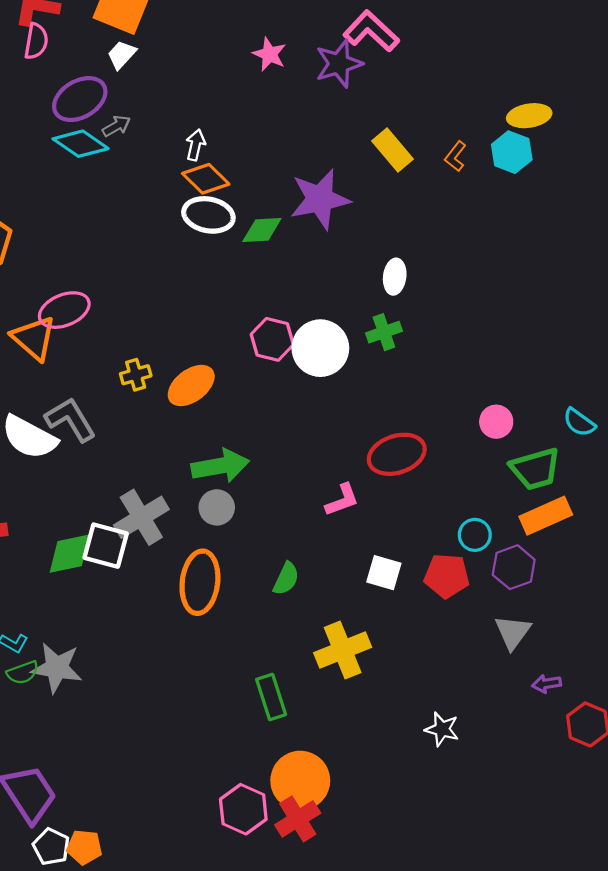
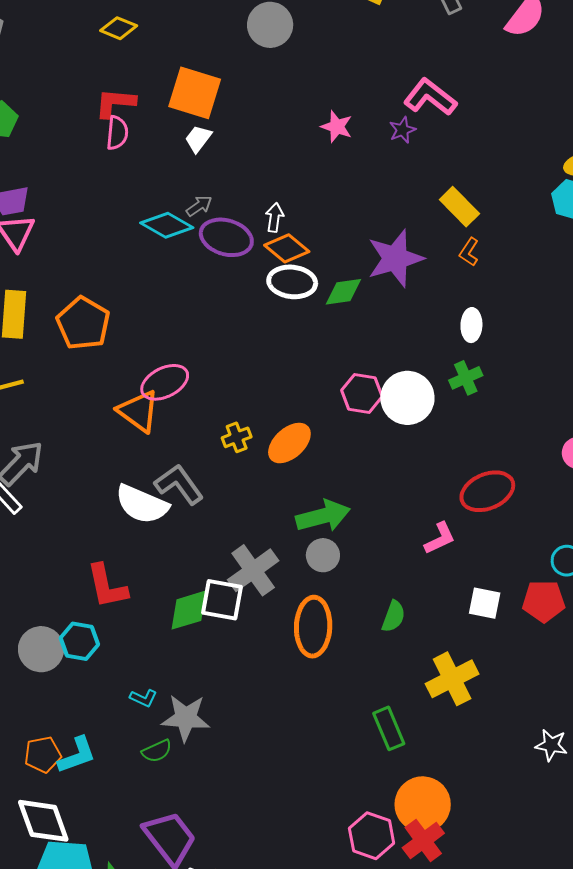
purple star: (339, 64) -> (402, 130), size x0.6
purple ellipse: (80, 99) -> (226, 237), moved, turned 51
orange L-shape: (455, 156) -> (469, 252), moved
green semicircle: (23, 673) -> (157, 751), moved

